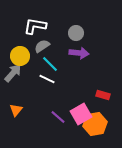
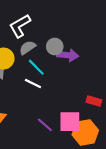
white L-shape: (35, 26) -> (20, 26), turned -40
gray circle: (76, 33) -> (55, 47), moved
pink square: (81, 114) -> (70, 122), turned 30

